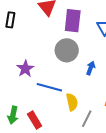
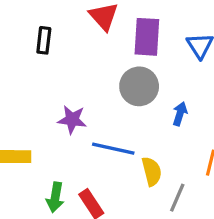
purple star: (25, 69) -> (72, 120), turned -30

